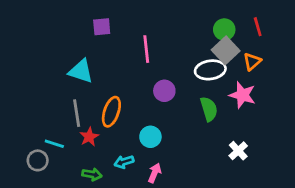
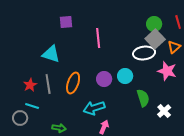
purple circle: (164, 91) -> (104, 79), moved
green semicircle: (209, 109) -> (143, 98), moved
red star: (89, 137) -> (30, 85), moved
cyan circle: (150, 137) -> (125, 76), moved
cyan arrow: (124, 162) -> (94, 108), moved, size x1.5

